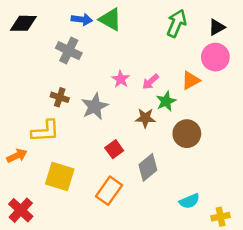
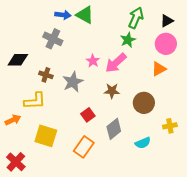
black diamond: (23, 23) -> (18, 60), moved
orange triangle: (191, 80) -> (159, 69), moved
pink arrow: (150, 82) -> (116, 63), size x1.6
green star: (166, 101) -> (128, 40), moved
cyan semicircle: (189, 201) -> (143, 143), moved
yellow cross: (221, 217) -> (170, 126), moved

